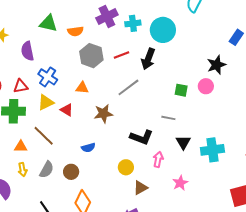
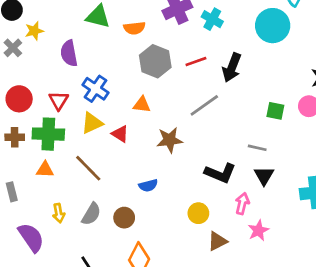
cyan cross: (133, 23) -> (212, 19), turned 35
cyan circle: (163, 30) -> (273, 26), moved
red triangle: (21, 86) -> (59, 100), turned -49
black triangle: (183, 142) -> (264, 176), moved
orange triangle: (21, 147) -> (45, 170), moved
pink star: (180, 183) -> (258, 230), moved

